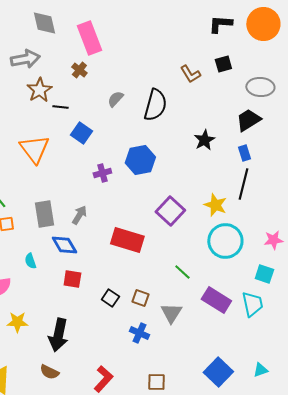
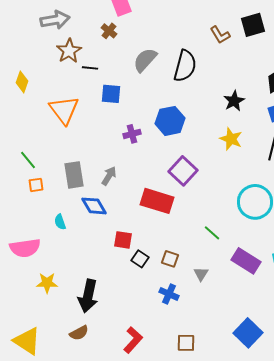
black square: (223, 64) -> (253, 25), size x1.4
gray semicircle: (115, 99) -> (145, 60), size x1.5
blue square: (81, 133) -> (111, 94), turned -30
yellow star: (215, 205) -> (231, 139), moved
purple square: (170, 211) -> (183, 171), moved
red square: (72, 279) -> (123, 240), moved
gray triangle: (171, 313) -> (201, 274), size x0.7
brown semicircle: (49, 372) -> (79, 333), turned -54

